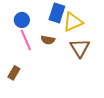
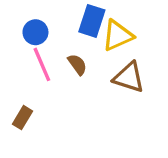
brown semicircle: (48, 40) -> (77, 64), turned -136
brown triangle: (80, 48) -> (129, 77), turned -40

